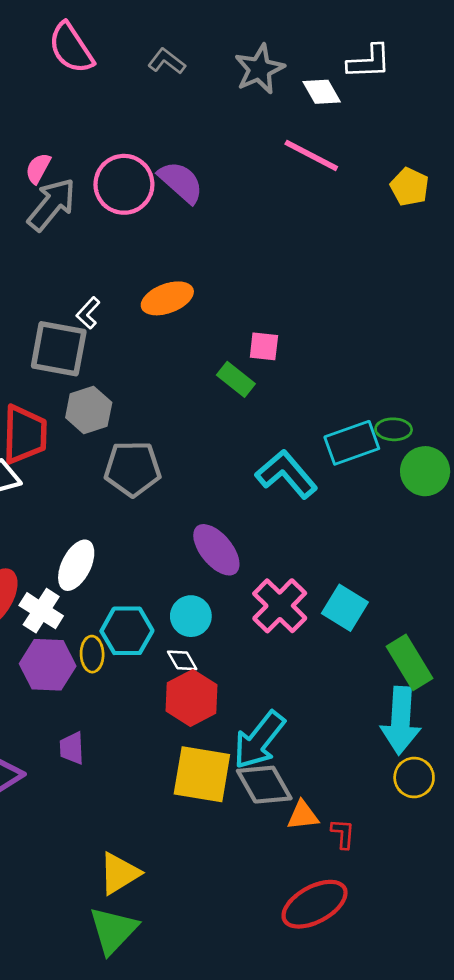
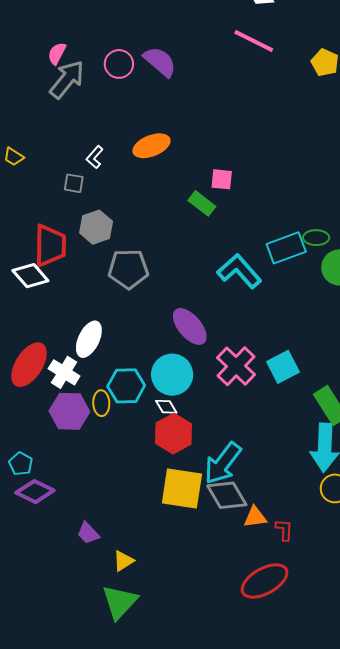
pink circle: (124, 184) -> (119, 64), size x0.7
gray square: (59, 349) -> (74, 183), size x0.5
cyan square: (345, 608) -> (283, 367), turned 32
cyan circle: (191, 616) -> (172, 375), size x1.4
purple trapezoid: (72, 748) -> (88, 533), moved, turned -40
yellow triangle: (119, 873) -> (123, 561), size x0.7

